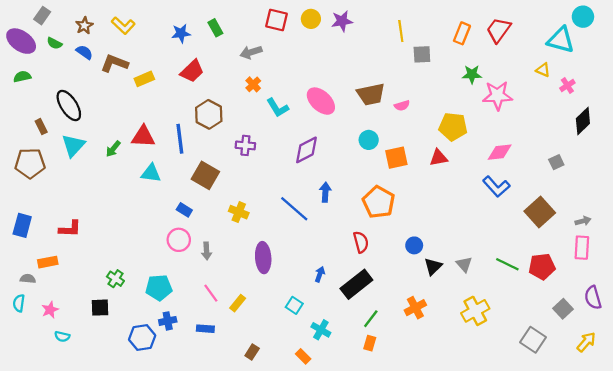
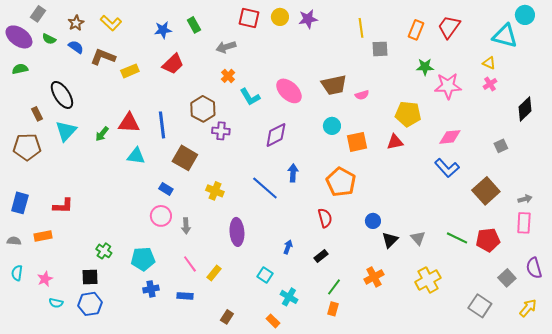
pink cross: (567, 85) -> (490, 84), moved
brown hexagon: (209, 114) -> (203, 109), moved
gray semicircle: (28, 279) -> (14, 241), moved
black rectangle: (356, 284) -> (321, 256), size x0.5
blue hexagon: (142, 338) -> (90, 304), moved

